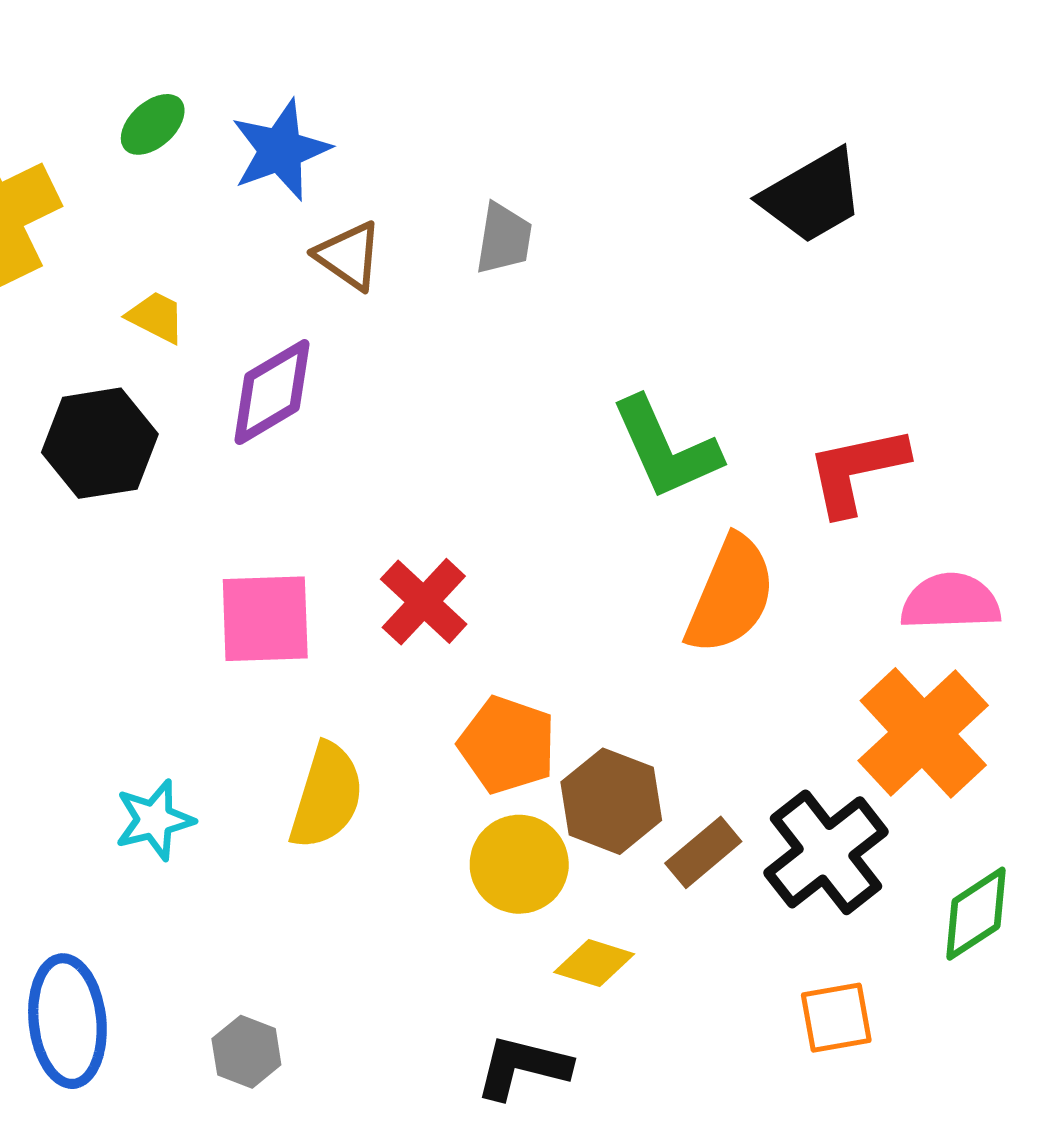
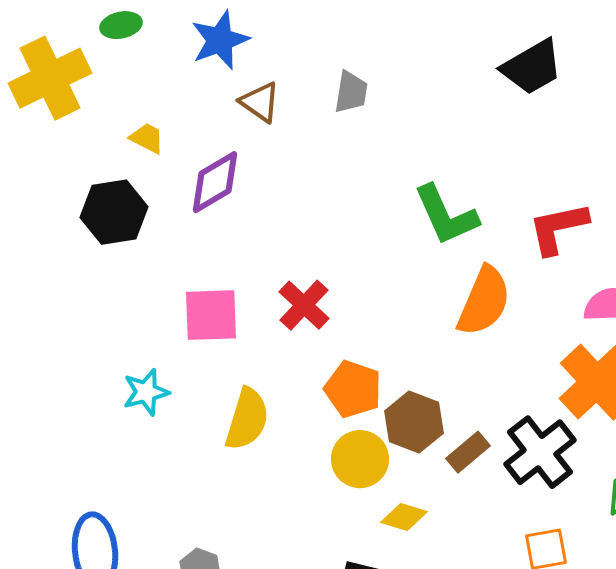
green ellipse: (153, 124) -> (121, 25), moved, turned 30
cyan star: (154, 820) -> (146, 392), moved

